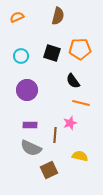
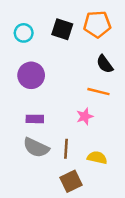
black semicircle: (73, 81) -> (105, 64), moved
brown line: (55, 135) -> (66, 149), moved
brown square: (49, 170) -> (71, 181), moved

